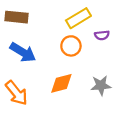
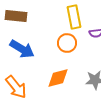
yellow rectangle: (78, 18) -> (74, 17), turned -70

